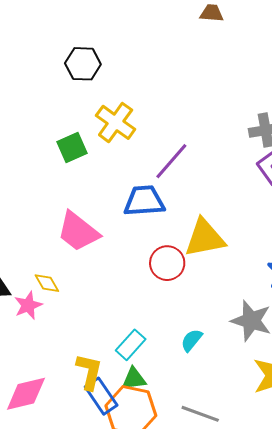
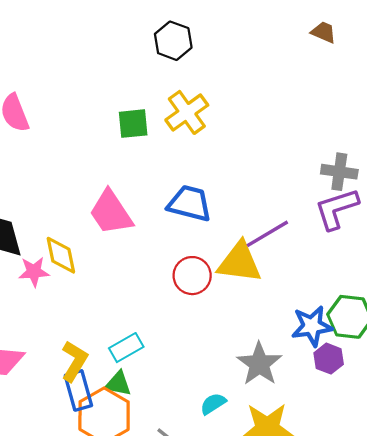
purple line: (171, 161) -> (267, 234), moved
yellow diamond: (47, 283) -> (61, 255), size x1.4
cyan semicircle: (192, 340) -> (213, 404), moved

